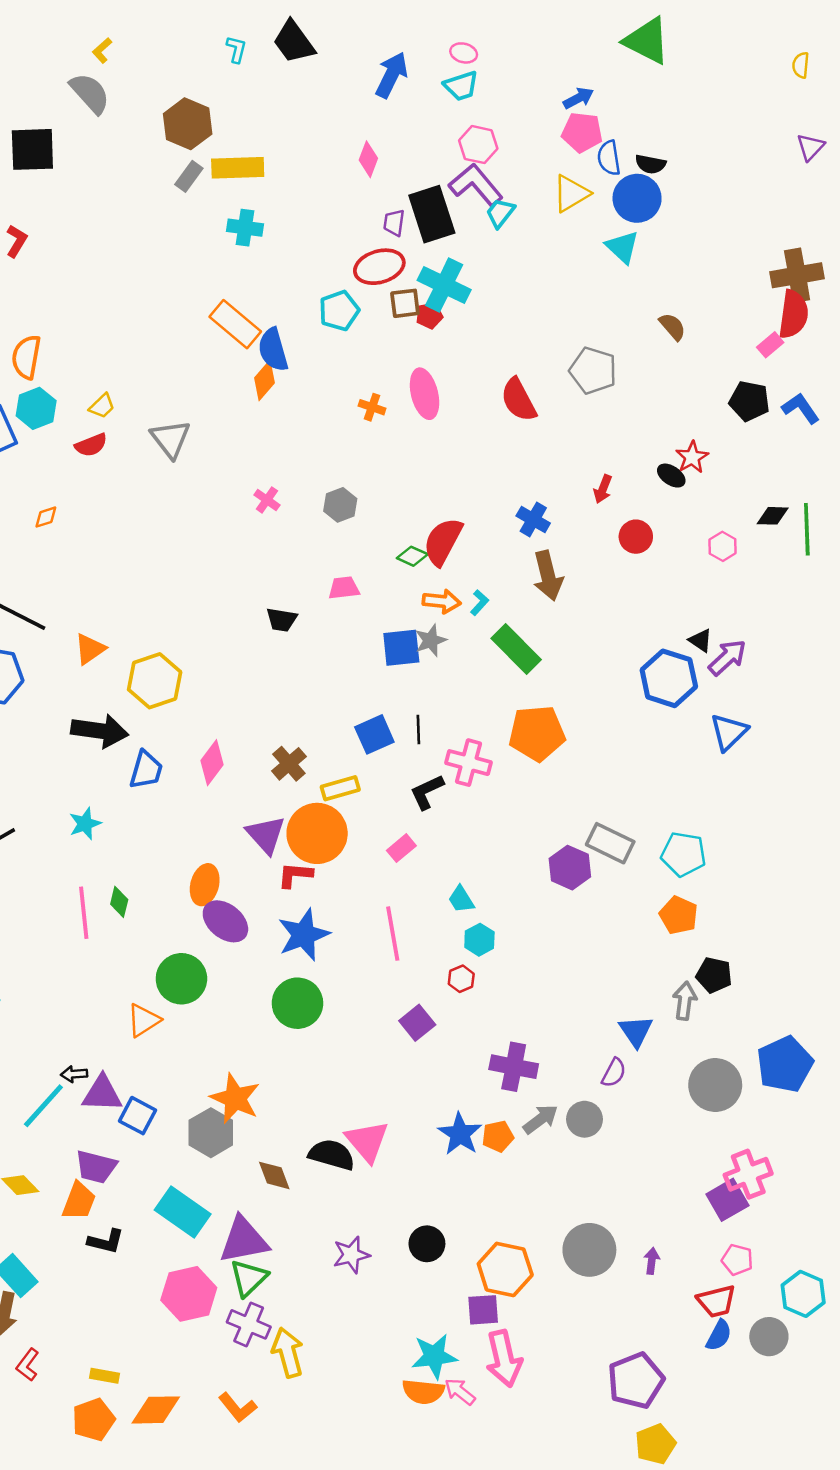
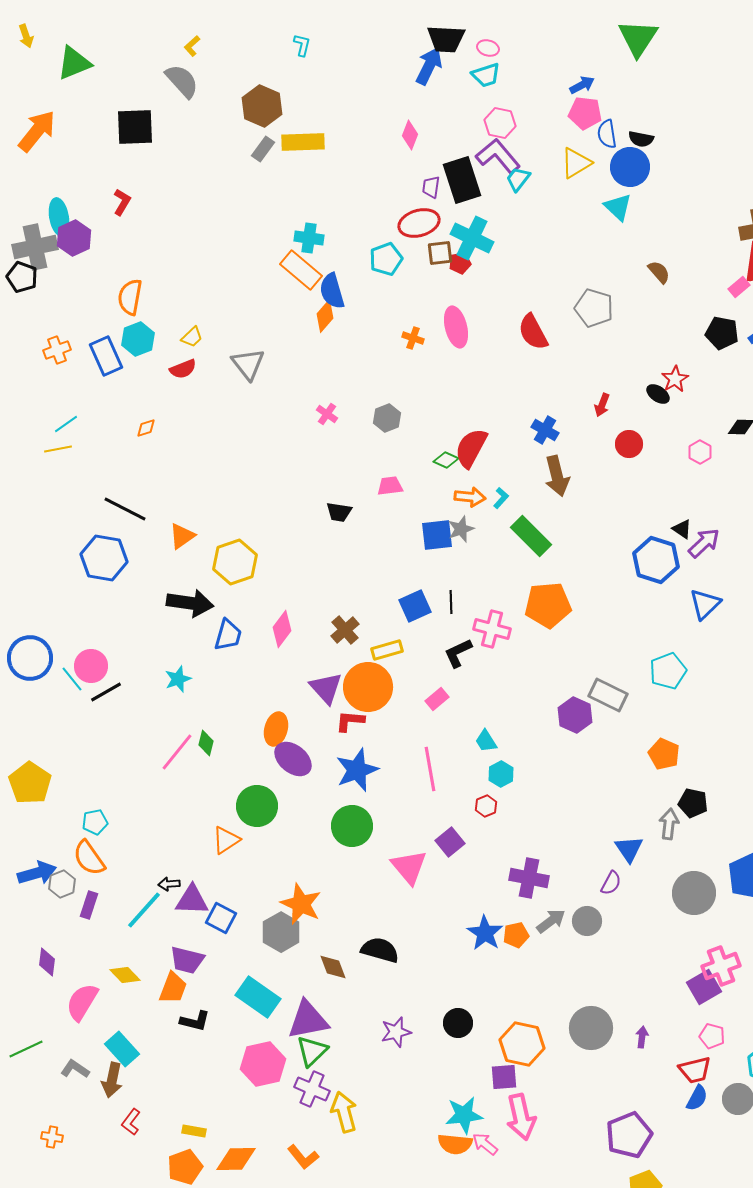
green triangle: (647, 41) -> (638, 38), turned 36
black trapezoid: (294, 42) -> (446, 39), moved, turned -51
cyan cross: (245, 228) -> (309, 238), moved
cyan pentagon: (683, 854) -> (668, 671), moved, turned -30
pink line: (84, 913) -> (177, 752), turned 45
pink triangle: (367, 1141) -> (409, 867), moved

